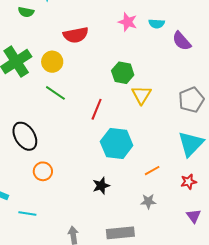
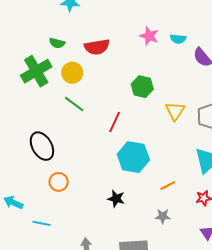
green semicircle: (26, 12) -> (57, 43), moved
yellow triangle: (141, 95) -> (175, 111), moved
black star: (101, 186) -> (116, 199), turned 30

